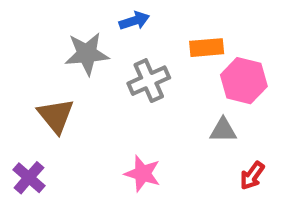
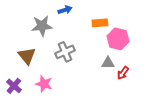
gray cross: (149, 81) -> (65, 52), moved
pink star: (143, 174) -> (44, 84), moved
red arrow: (252, 176) -> (123, 73), moved

